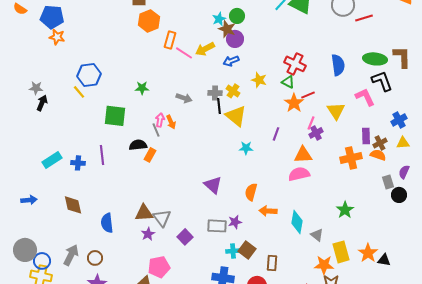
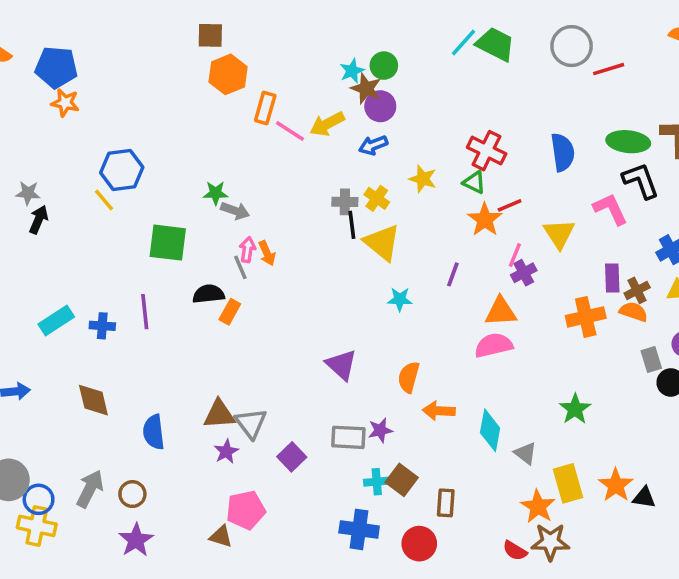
gray arrow: (184, 98) -> (235, 211), moved
orange star: (324, 265) -> (538, 506), turned 30

